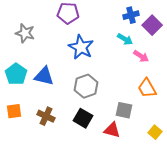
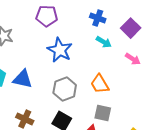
blue cross: (131, 15) -> (98, 18), moved, turned 35
pink arrow: (141, 56) -> (133, 59), moved
orange trapezoid: (147, 88) -> (100, 84), moved

